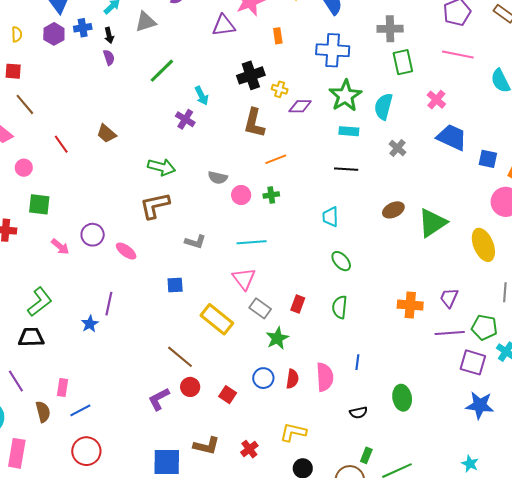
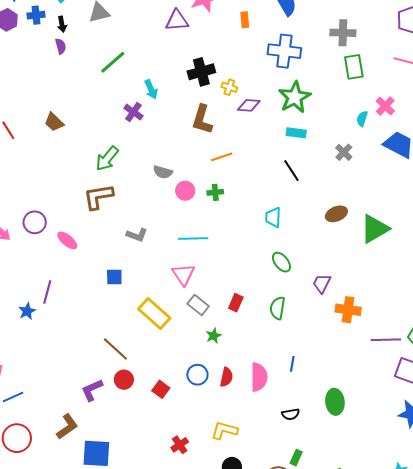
orange rectangle: (278, 36) -> (245, 20), moved
cyan semicircle: (383, 106) -> (362, 119), moved, size x0.6
green arrow: (161, 167) -> (107, 159), turned 112
black line: (346, 169) -> (291, 171), turned 50
purple trapezoid: (449, 298) -> (322, 283), moved
green star: (277, 338) -> (214, 336), size x0.7
brown L-shape: (206, 446) -> (67, 427), moved, turned -52

